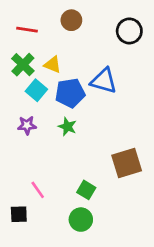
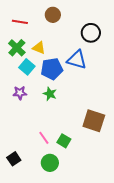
black circle: (129, 31) -> (91, 33), moved
brown square: (127, 163) -> (94, 121), turned 35
pink line: (38, 190) -> (44, 138), moved
black square: (19, 214) -> (14, 159), turned -32
green circle: (81, 220) -> (50, 163), moved

